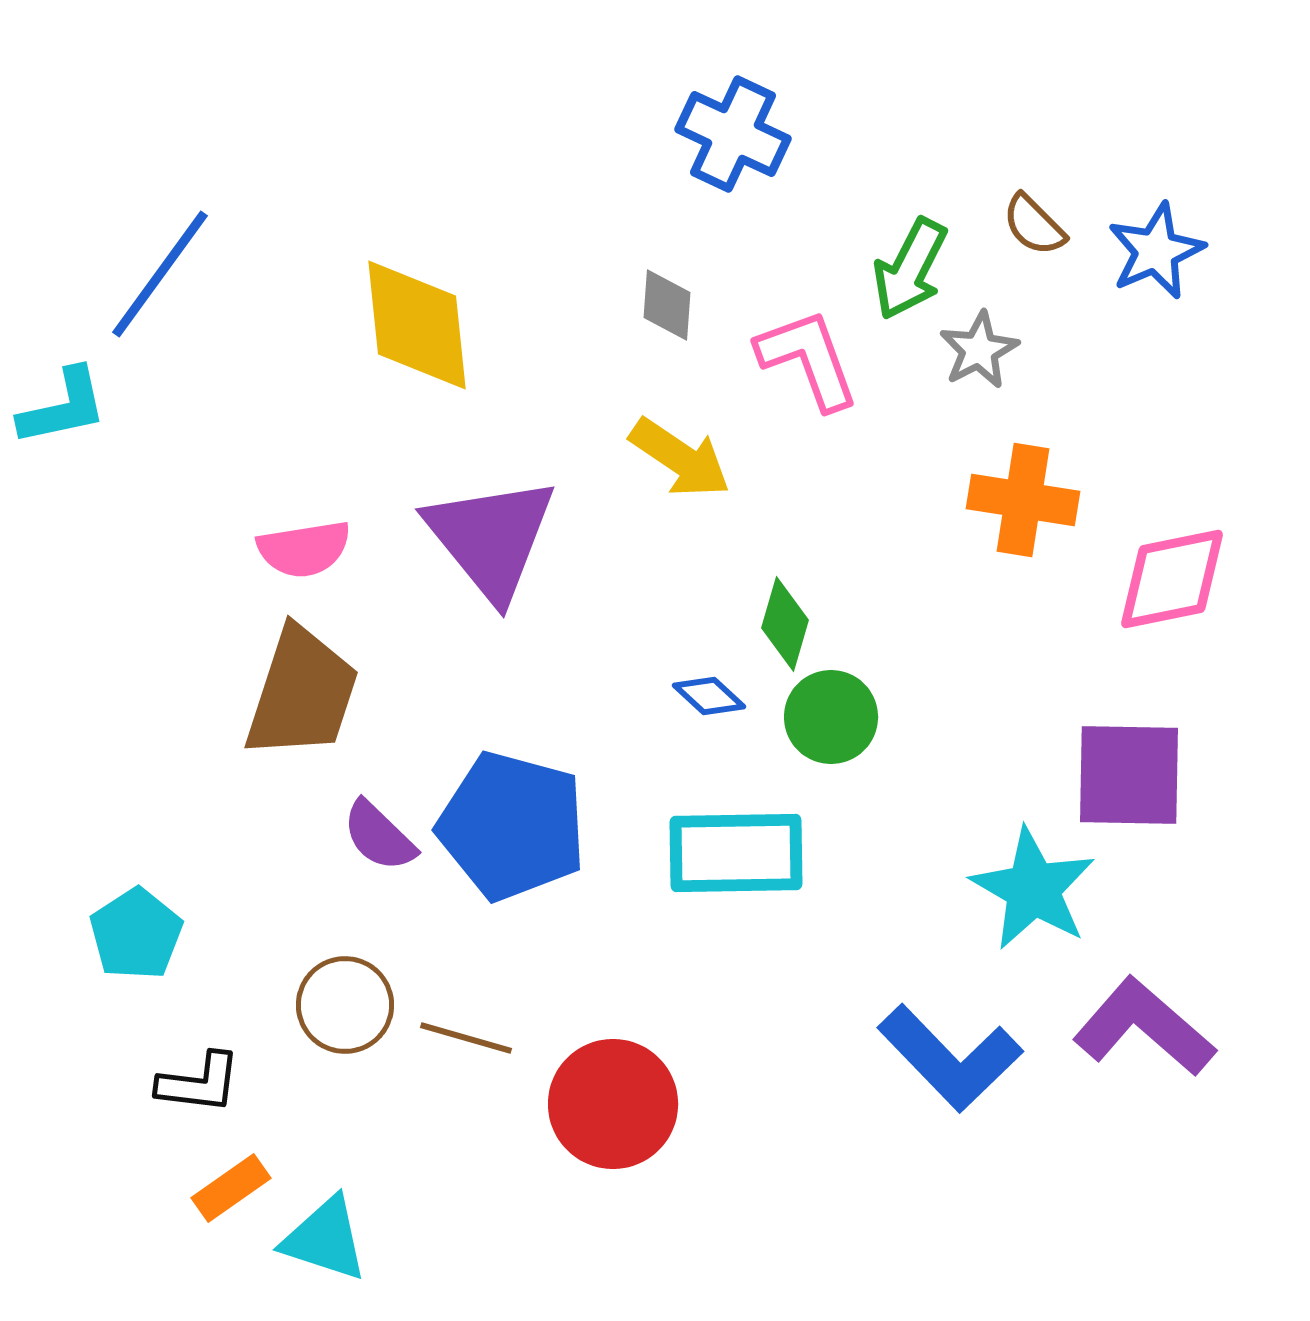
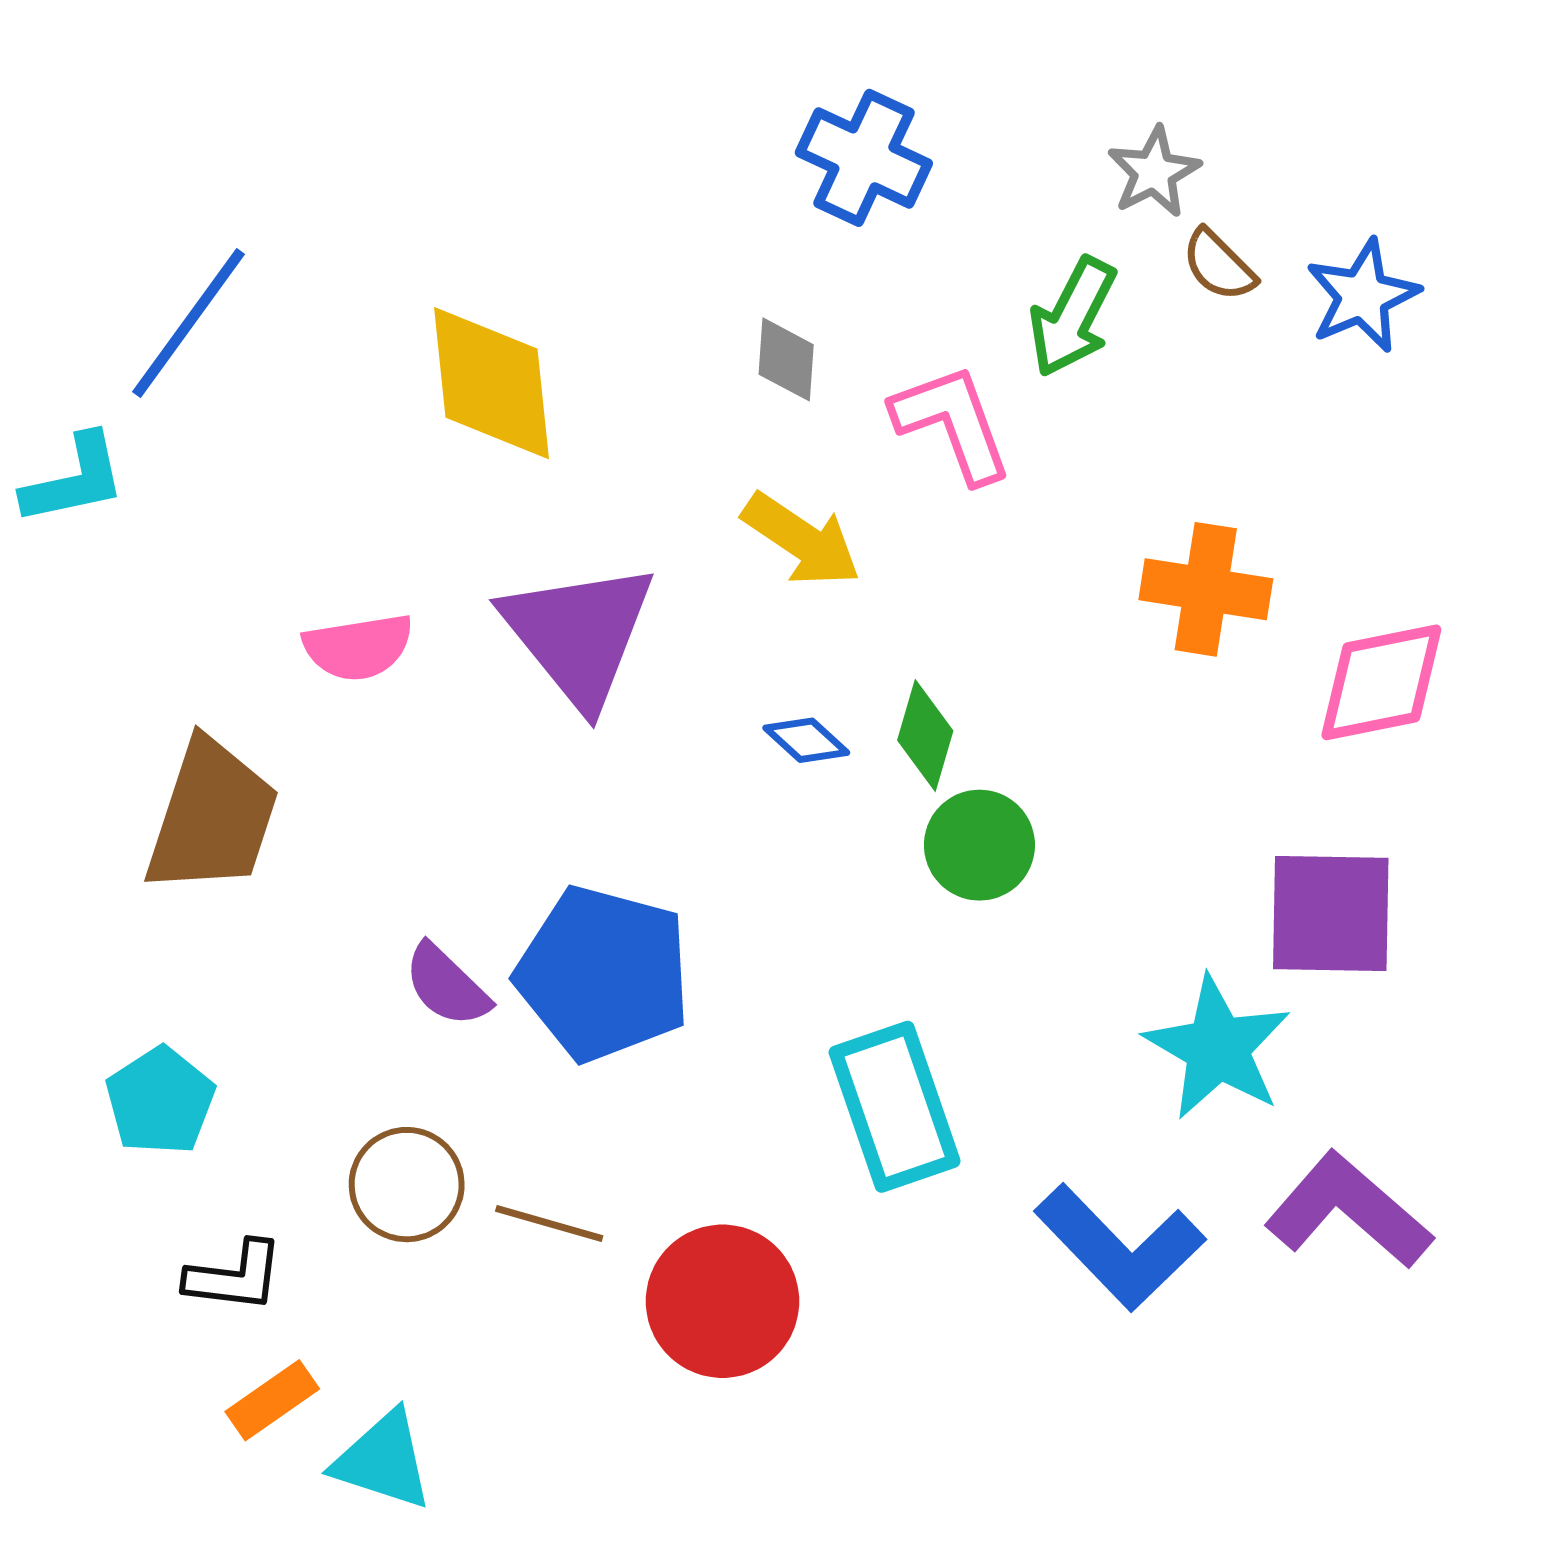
gray star: (979, 350) -> (1154, 172), moved
brown trapezoid: (302, 693) -> (212, 817), moved
blue diamond: (709, 696) -> (806, 740), moved
cyan rectangle: (736, 853) -> (895, 1107), moved, turned 72

